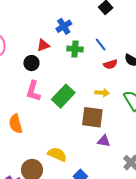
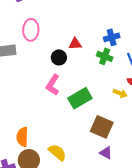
blue cross: (64, 26) -> (112, 37), moved
yellow arrow: (102, 93) -> (120, 93), moved
orange semicircle: (16, 124) -> (22, 137), moved

